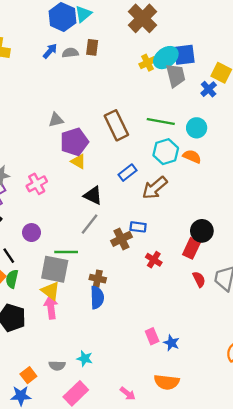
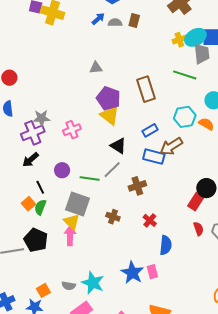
gray triangle: (56, 120) -> (96, 68), moved
green line: (161, 121) -> (185, 75), moved
purple pentagon: (74, 142) -> (108, 98), turned 30
yellow triangle: (78, 161) -> (110, 115), size x1.5
blue rectangle: (138, 227) -> (154, 157), moved, size x1.5
green line: (66, 252) -> (90, 179), moved
red cross: (154, 260) -> (150, 220), moved
blue semicircle: (97, 297) -> (166, 245), moved
blue star: (171, 343) -> (132, 273), moved, size x1.6
cyan star: (85, 359) -> (93, 283), size x1.6

